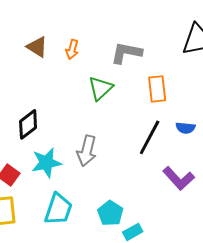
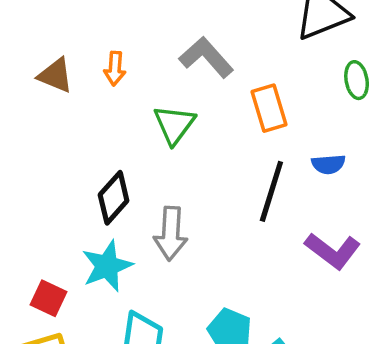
gray L-shape: (126, 53) -> (206, 57), turned 48
black diamond: (28, 124) -> (114, 198), moved

